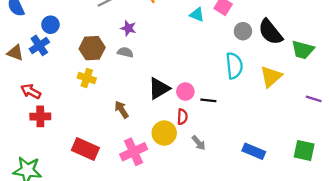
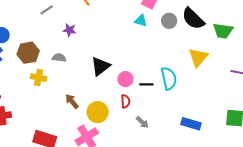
cyan triangle: (197, 15) -> (141, 21), moved
brown hexagon: (92, 48) -> (28, 53), moved
gray semicircle: (125, 52) -> (59, 58), moved
cyan semicircle: (234, 66) -> (169, 78), moved
black triangle: (159, 88) -> (101, 66), moved
yellow circle: (164, 133) -> (98, 112), moved

